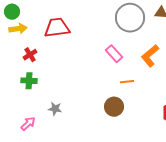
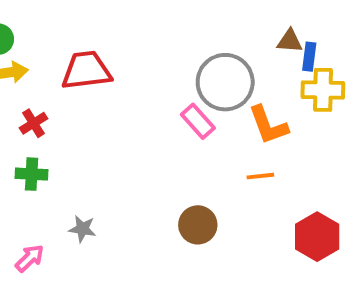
gray circle: (130, 18) -> (225, 82), moved
orange L-shape: (150, 56) -> (268, 125), turned -70
orange line: (127, 82) -> (260, 176), moved

